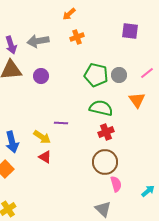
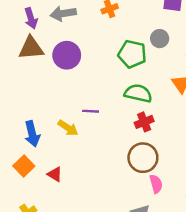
gray circle: (119, 75) -> (160, 39), moved
purple circle: (41, 76) -> (67, 55), size x1.5
red triangle: (45, 157) -> (55, 174), moved

